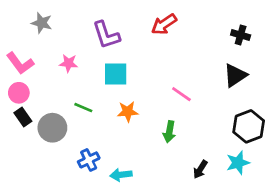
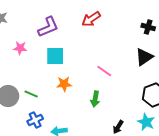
purple L-shape: (106, 35) -> (48, 27), turned -95
green line: (83, 108) -> (31, 94), moved
cyan star: (238, 163) -> (146, 122), turned -30

